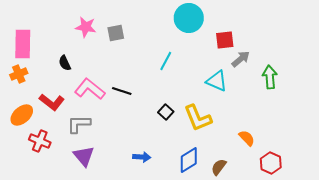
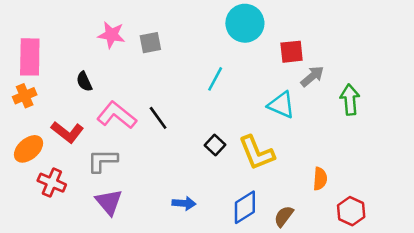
black line: (122, 91) -> (158, 118), turned 36
orange semicircle: (247, 138) -> (320, 179), turned 48

